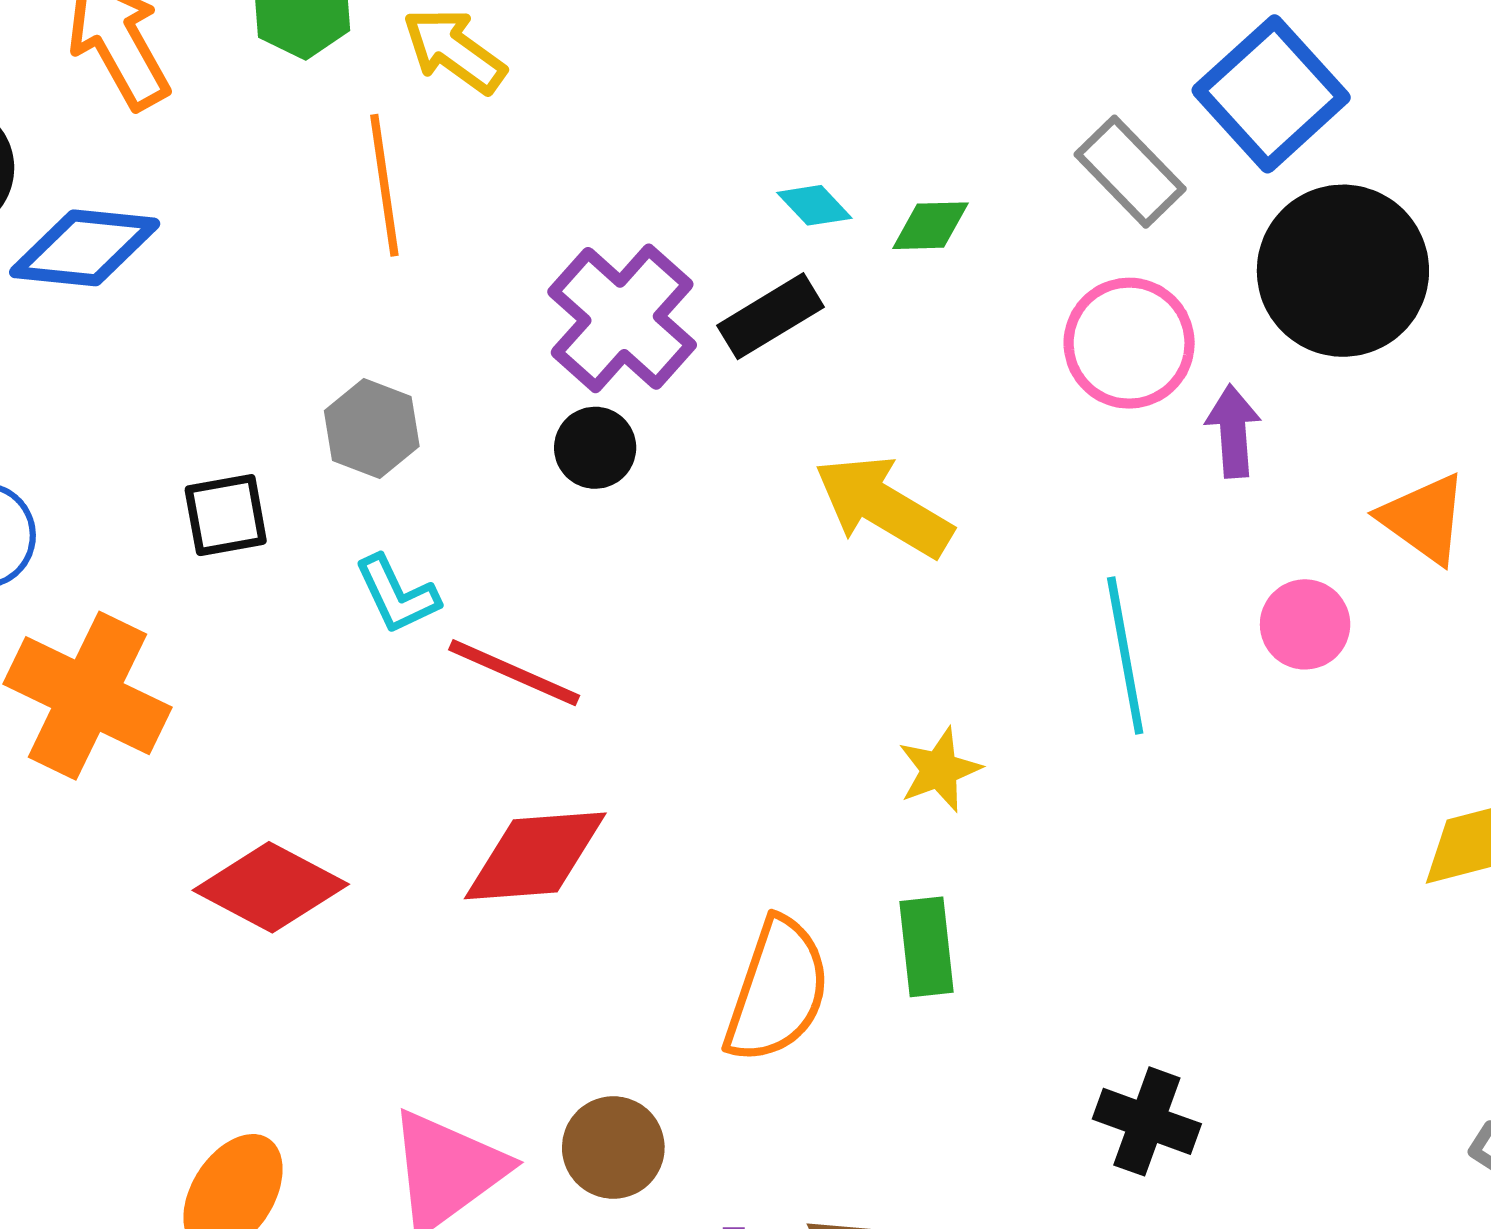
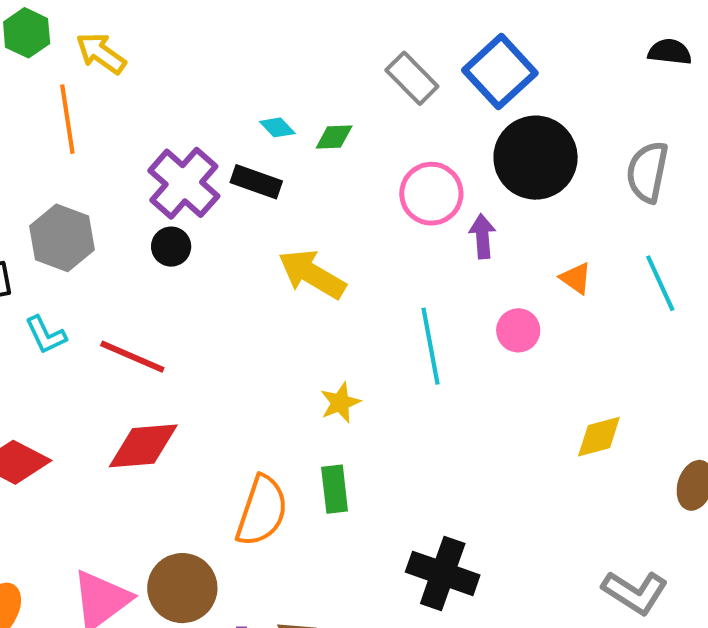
gray rectangle: (1130, 172) -> (412, 78), moved
black rectangle: (771, 316) -> (256, 182), turned 51
gray hexagon: (372, 428) -> (62, 238), size x1.4
orange triangle: (1424, 519) -> (576, 278), size x0.7
cyan L-shape: (397, 595) -> (46, 335), moved
black cross: (1147, 1121) -> (443, 573), size x1.4
brown circle: (613, 1148) -> (182, 588), size x1.4

